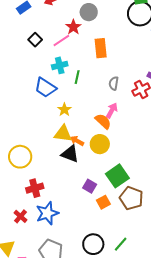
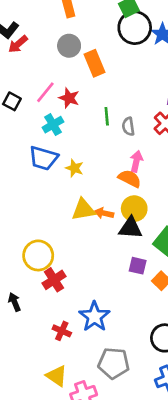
red star: (73, 27) -> (69, 98), moved
orange rectangle: (101, 48) -> (95, 63), moved
green line: (77, 77) -> (107, 116), moved
yellow star: (64, 110) -> (74, 168), moved
black triangle: (70, 154) -> (130, 228), moved
red cross: (35, 188) -> (54, 280), moved

